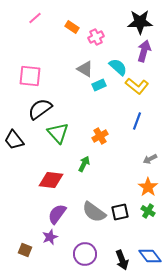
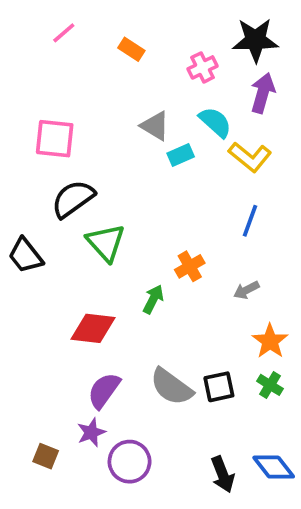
pink cross: (96, 37) -> (203, 67), moved
orange cross: (100, 136) -> (190, 266), moved
gray arrow: (150, 159) -> (246, 290), moved
purple circle: (85, 254) -> (130, 462), moved

